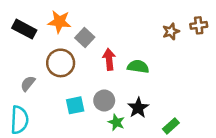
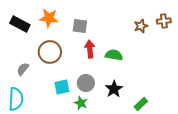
gray square: (85, 37) -> (80, 26), moved, turned -35
green star: (116, 122) -> (81, 103), moved

